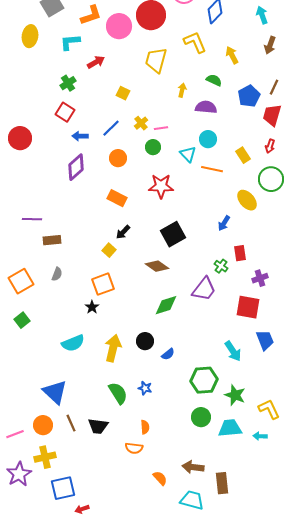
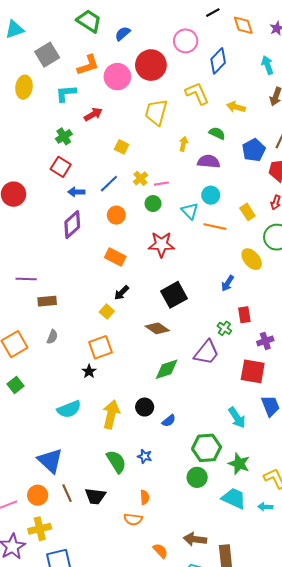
yellow arrow: (232, 55) -> (236, 107), turned -48
green circle: (201, 417) -> (197, 477), moved
cyan trapezoid: (230, 428) -> (234, 498), turned 30

